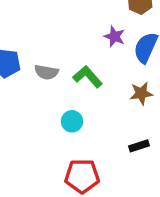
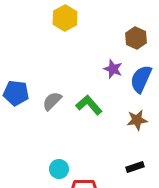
gray semicircle: (46, 72) -> (52, 101), turned 125
cyan circle: (72, 121) -> (59, 169), moved

